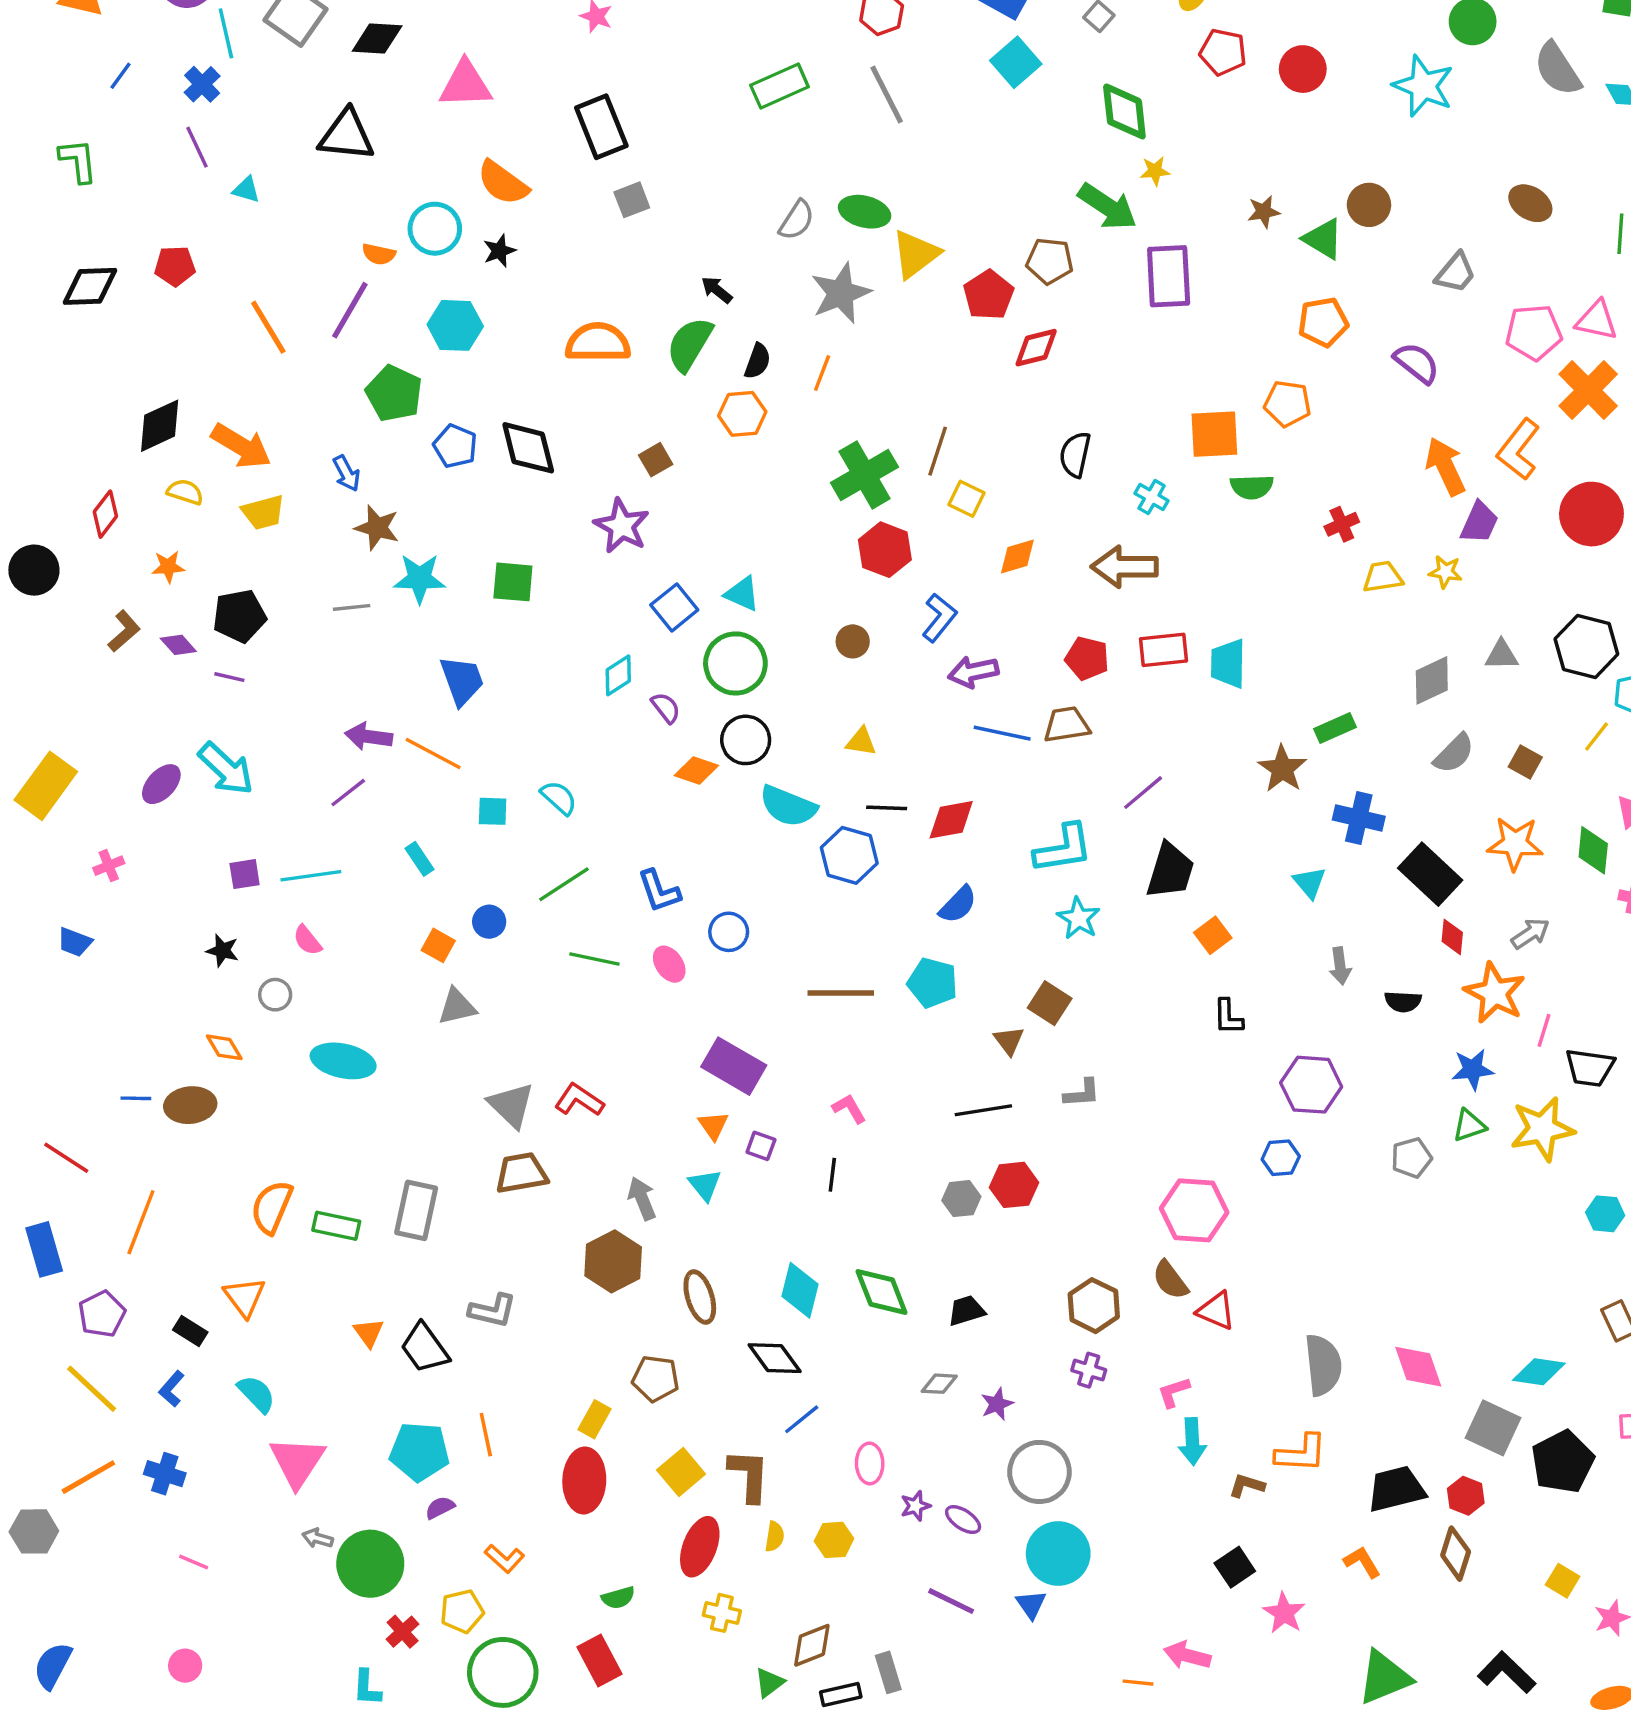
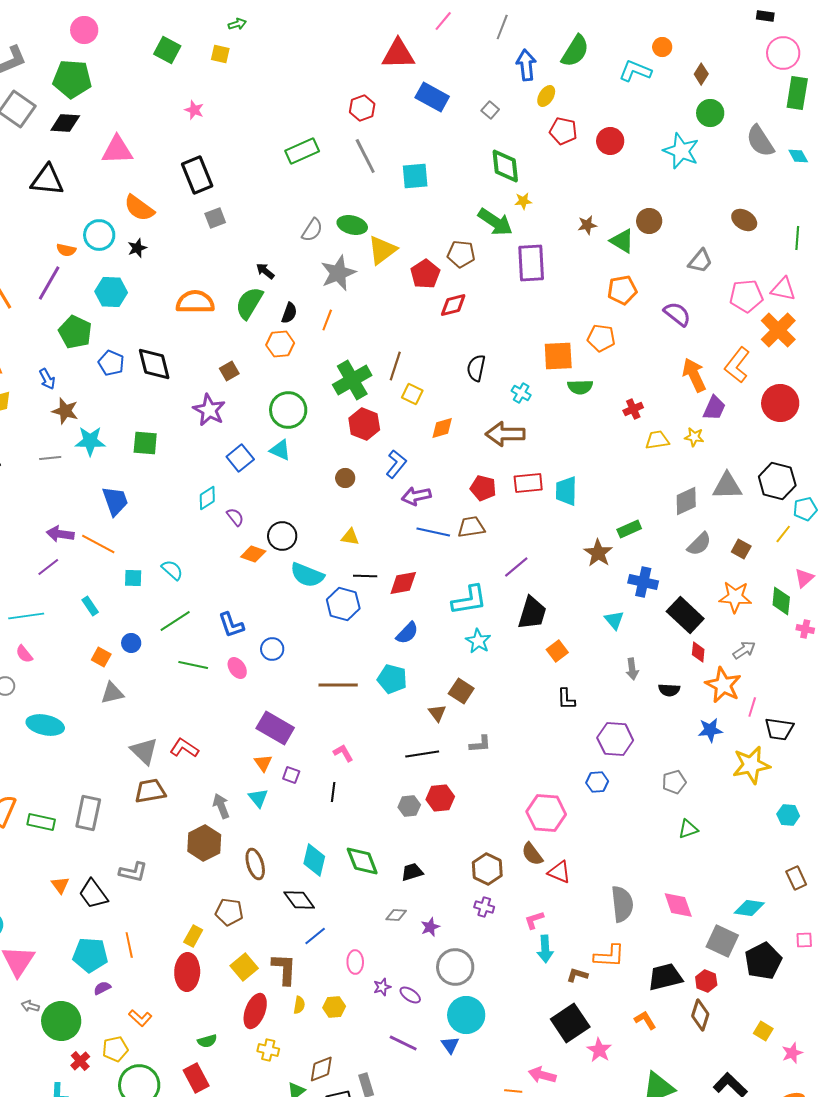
cyan square: (1016, 62) -> (415, 176), moved, turned 36
gray triangle: (1501, 655) -> (727, 486), size x1.5
green circle: (735, 663) -> (288, 410), moved
green triangle: (1469, 1125) -> (688, 829), moved
black square: (1235, 1567) -> (570, 1023), size x1.6

